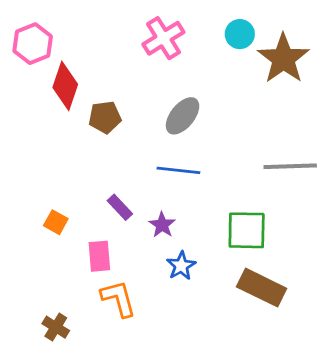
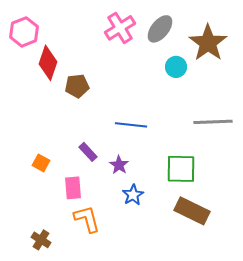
cyan circle: (240, 34) -> (176, 67), moved
gray ellipse: (183, 116) -> (160, 29), moved

